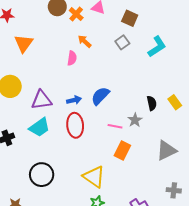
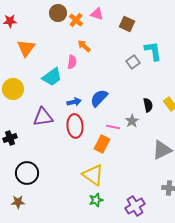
gray square: (122, 42) -> (133, 62), moved
cyan L-shape: (157, 47) -> (153, 51), turned -65
purple triangle: (42, 100) -> (43, 117), moved
cyan trapezoid: (39, 127) -> (52, 77), moved
orange rectangle: (122, 150) -> (102, 144), moved
black circle: (42, 175) -> (27, 173), moved

